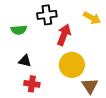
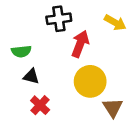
green semicircle: (19, 30) -> (21, 51), moved
red cross: (32, 84) -> (40, 105), turned 35

